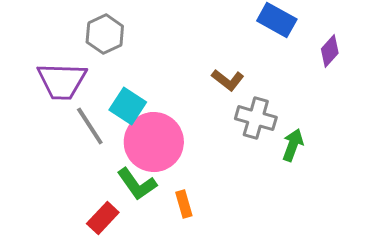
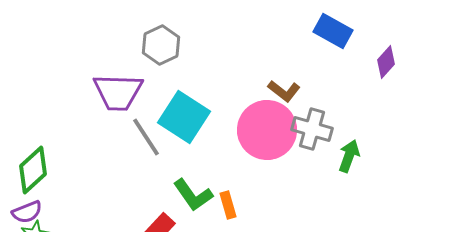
cyan square: (128, 106) -> (184, 117), size x1.4
pink circle: (154, 142) -> (267, 130), moved
orange rectangle: (184, 204) -> (228, 205), moved

